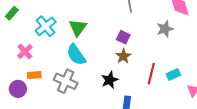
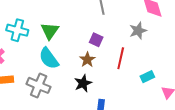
cyan cross: (46, 26) -> (17, 30), turned -35
brown star: (123, 56) -> (87, 60), moved
red line: (151, 74) -> (121, 58), moved

